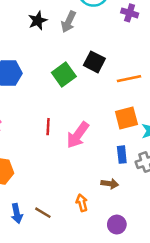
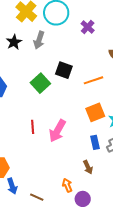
purple cross: (130, 13) -> (88, 27), turned 32
brown arrow: (110, 184) -> (88, 167), turned 64
blue arrow: (17, 213) -> (12, 186), moved
purple circle: (117, 225) -> (83, 199), moved

